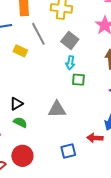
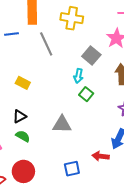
gray square: (70, 40) -> (91, 55), moved
yellow rectangle: (20, 51) -> (23, 83), moved
green square: (78, 80) -> (86, 94), turned 32

